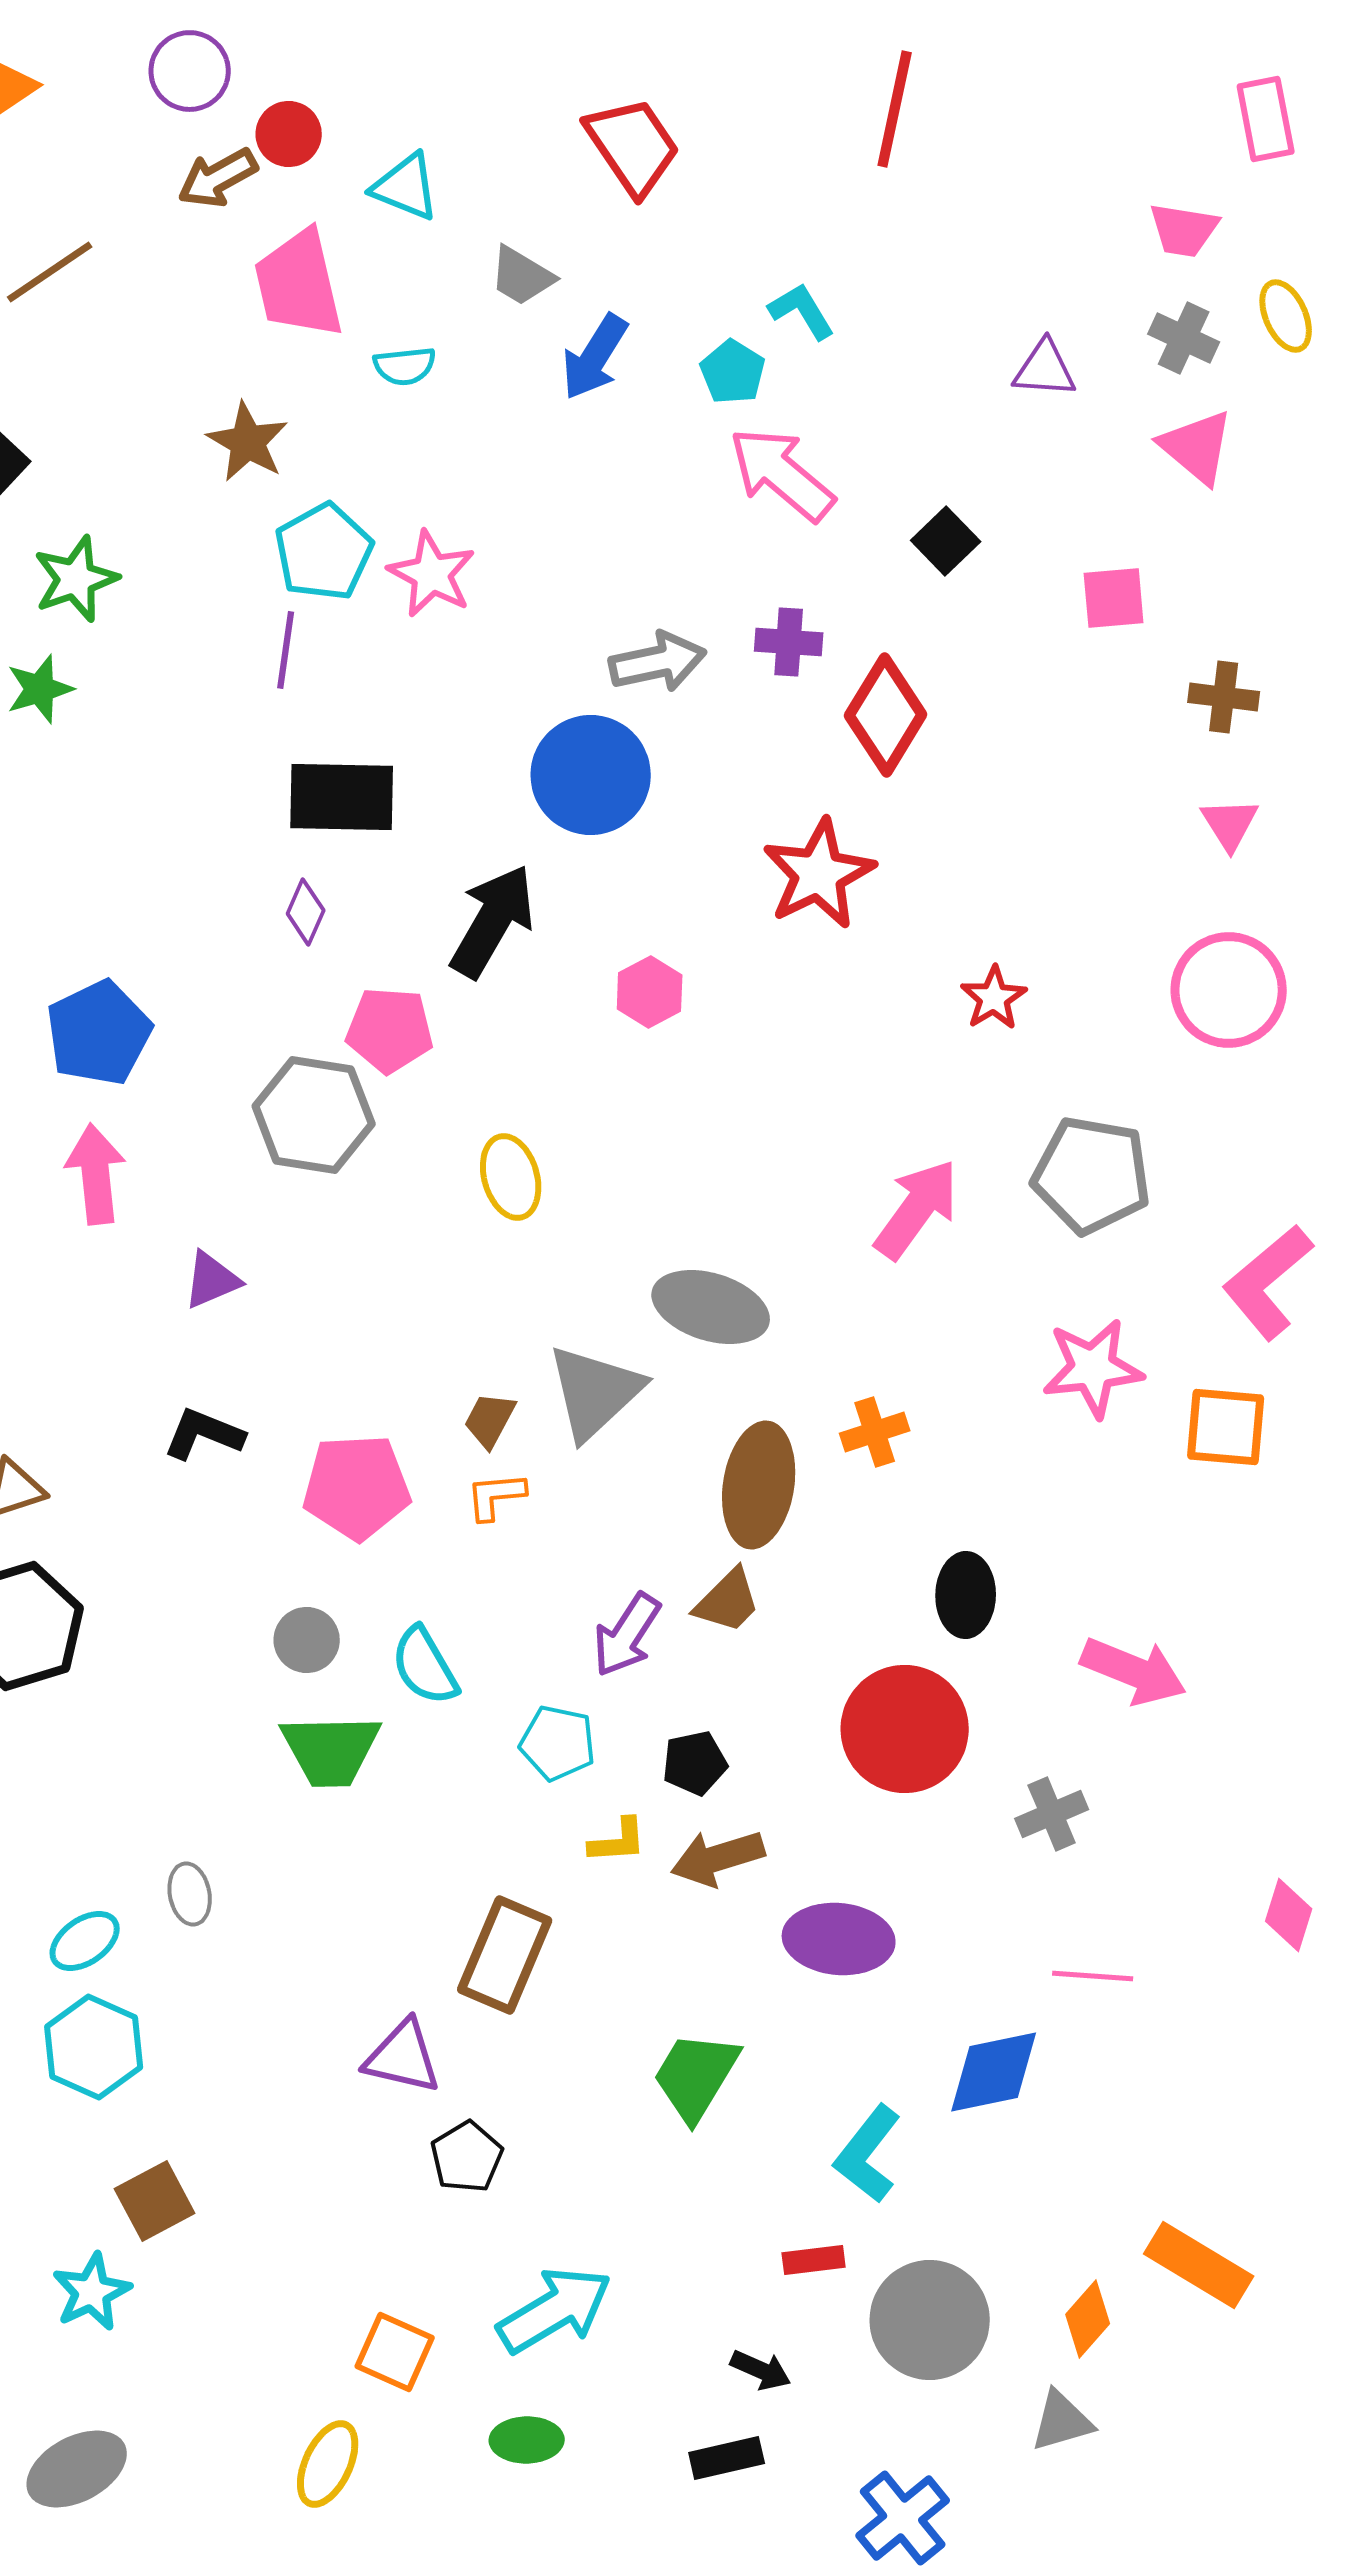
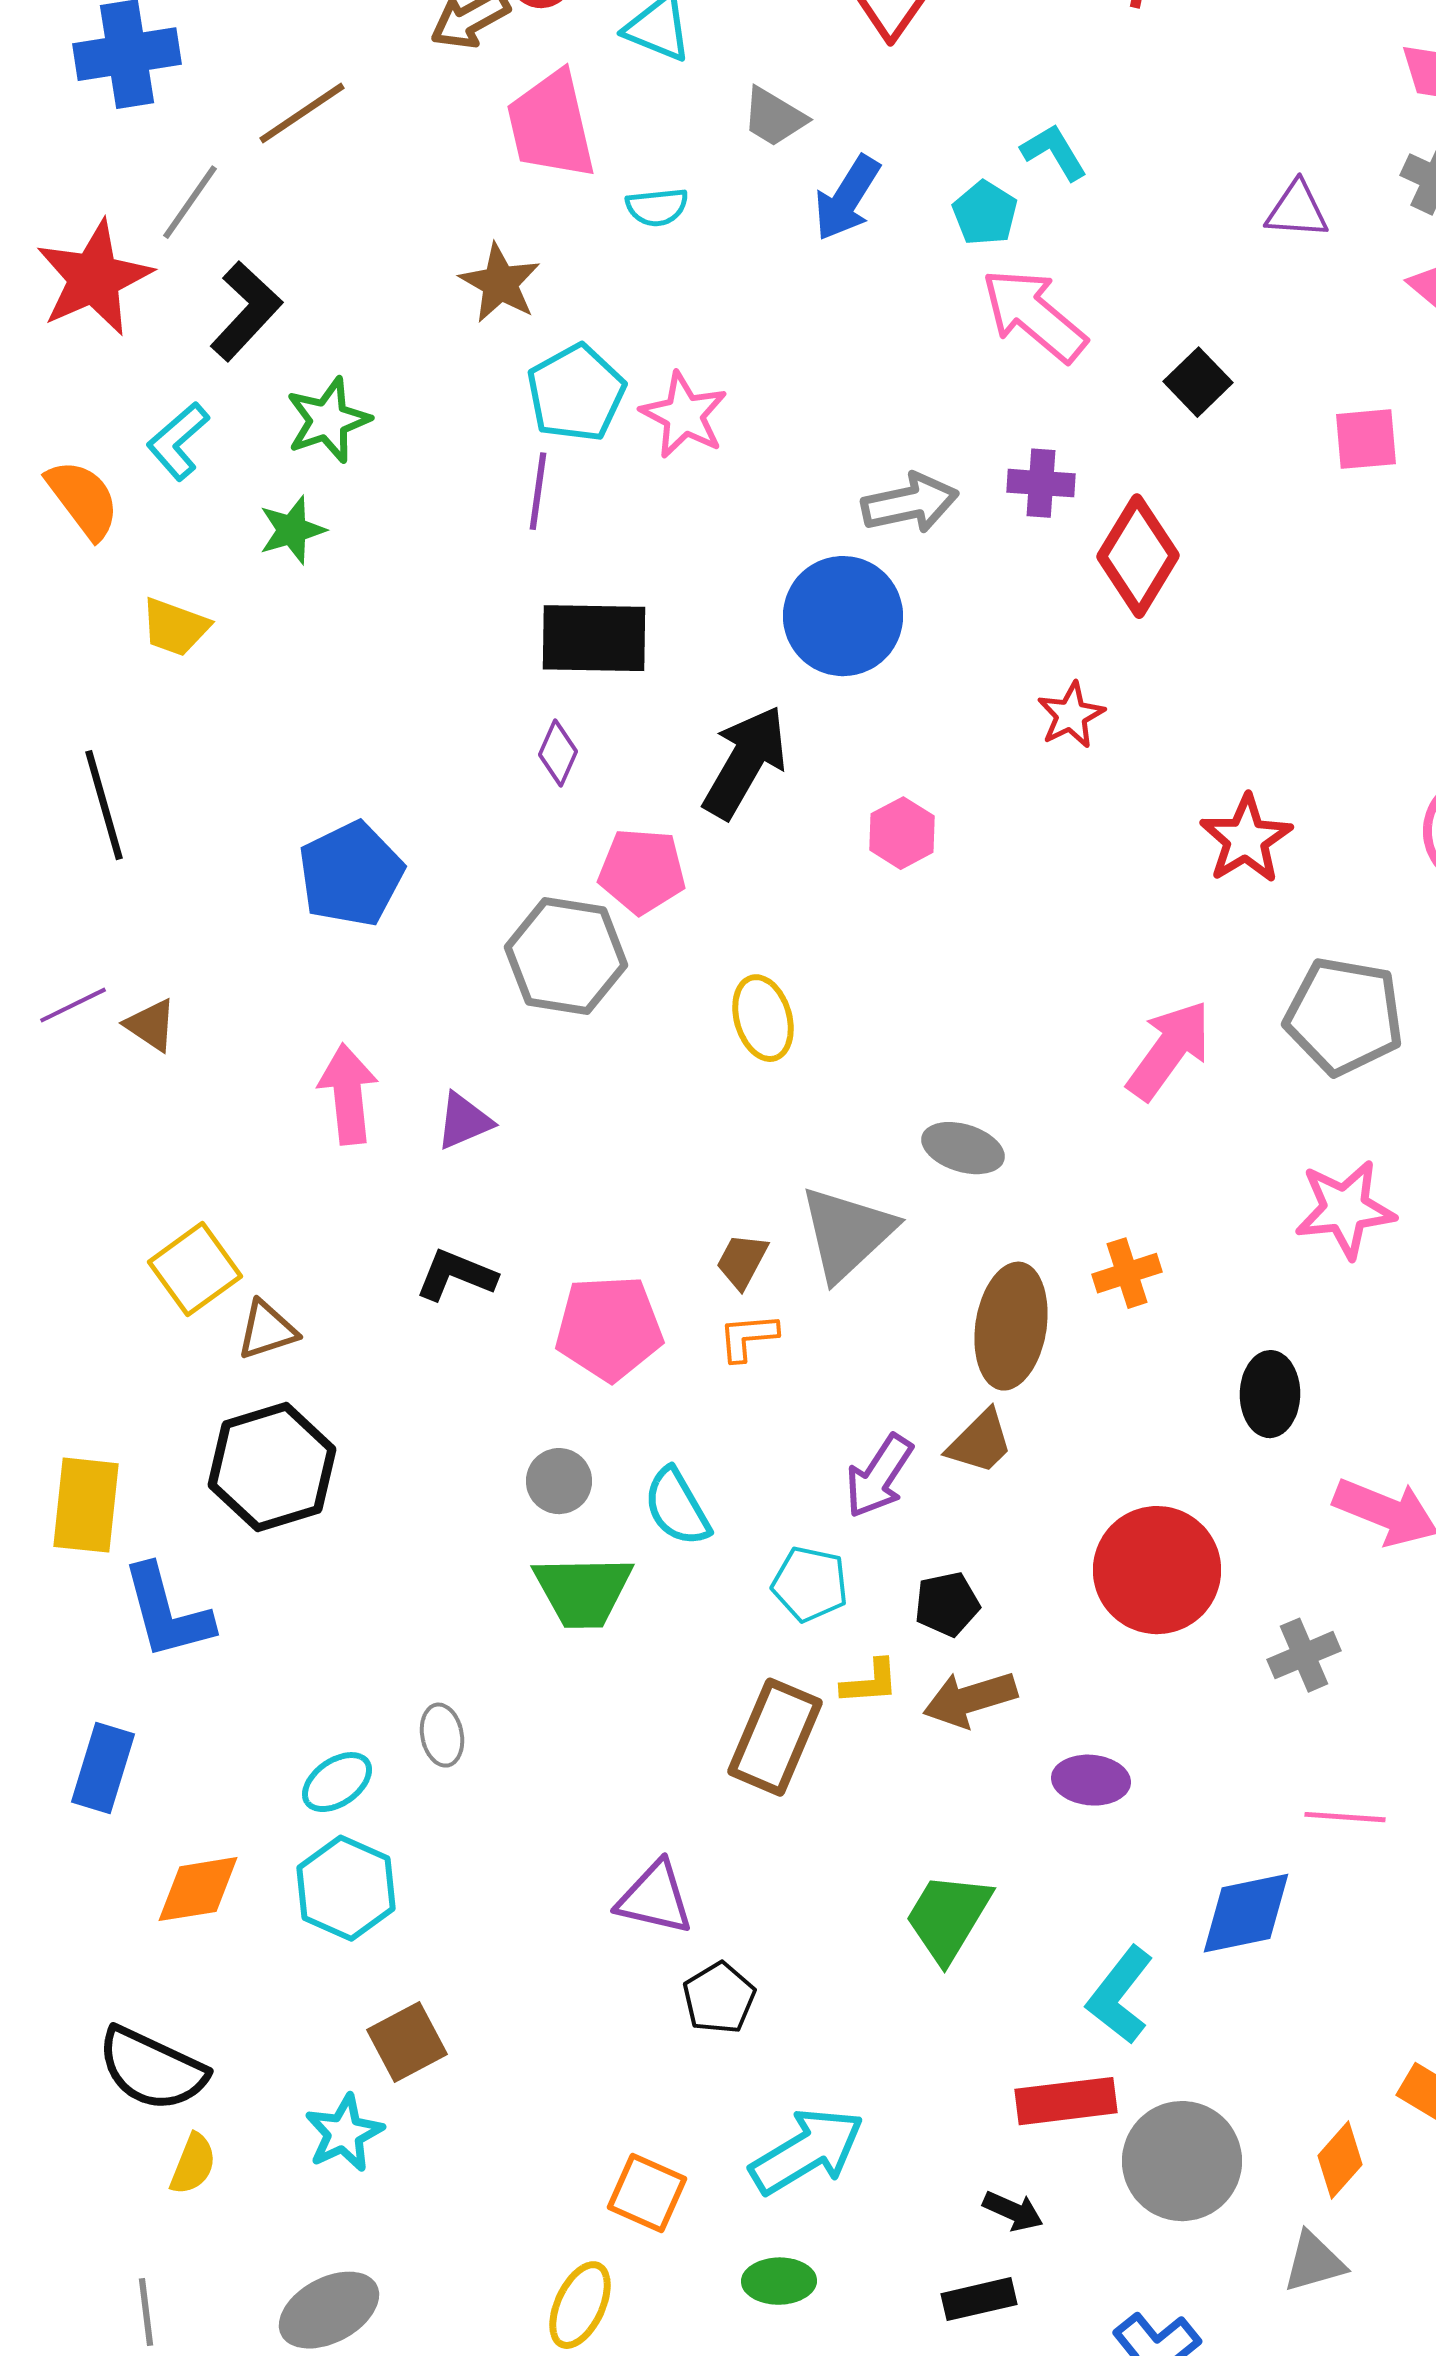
red star: (819, 874) -> (1071, 715), size x0.6
red star: (994, 998) -> (1246, 839), size x1.4
pink arrow: (96, 1174) -> (348, 1094), moved
gray ellipse: (711, 1307) -> (963, 1148), size x0.7
black ellipse: (966, 1595) -> (1270, 1394), moved
purple ellipse: (839, 1939) -> (1091, 1780), size x0.7
brown rectangle: (505, 1955) -> (775, 1737), moved
red rectangle: (814, 2260) -> (1066, 2101), size x1.6

